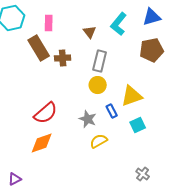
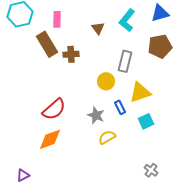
gray rectangle: (100, 61) -> (125, 61), moved

